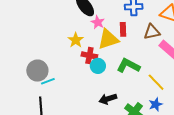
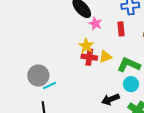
yellow triangle: (108, 39) -> (105, 57), moved, size x0.6
yellow star: (76, 40) -> (86, 46), moved
cyan circle: (98, 66) -> (131, 84), moved

